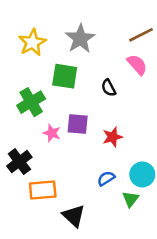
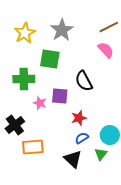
black semicircle: (109, 88) -> (84, 81), moved, size x1.5
green cross: (31, 102) -> (24, 79), turned 30
red star: (113, 137) -> (79, 118), moved
black triangle: (74, 216) -> (73, 159), moved

